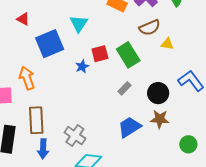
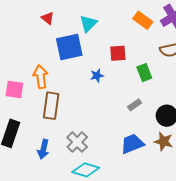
cyan triangle: (79, 24) -> (88, 24), moved
red square: (100, 54) -> (118, 53), moved
green rectangle: (128, 55) -> (144, 73), size x0.7
brown rectangle: (36, 120) -> (51, 106), moved

